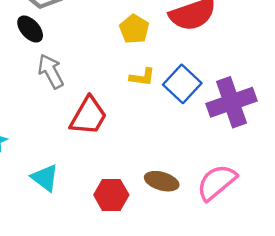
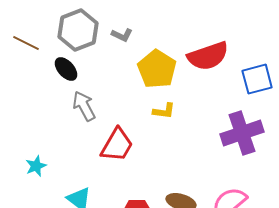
yellow pentagon: (134, 29) -> (157, 69), size x1.5
blue square: (182, 84) -> (257, 79), moved, turned 32

